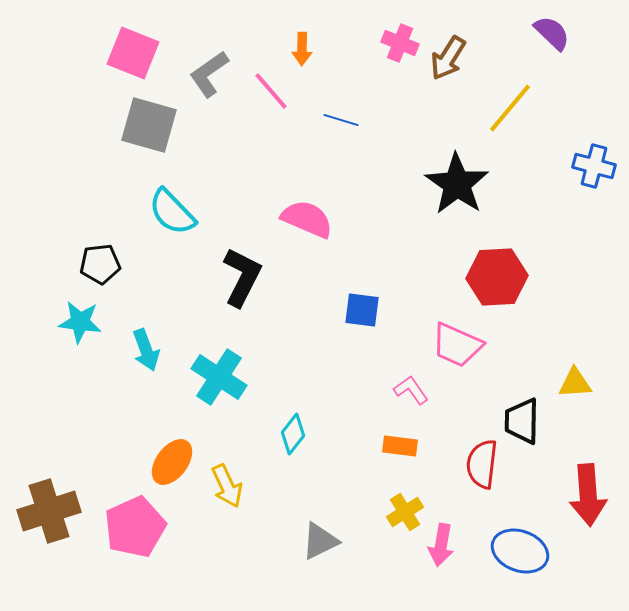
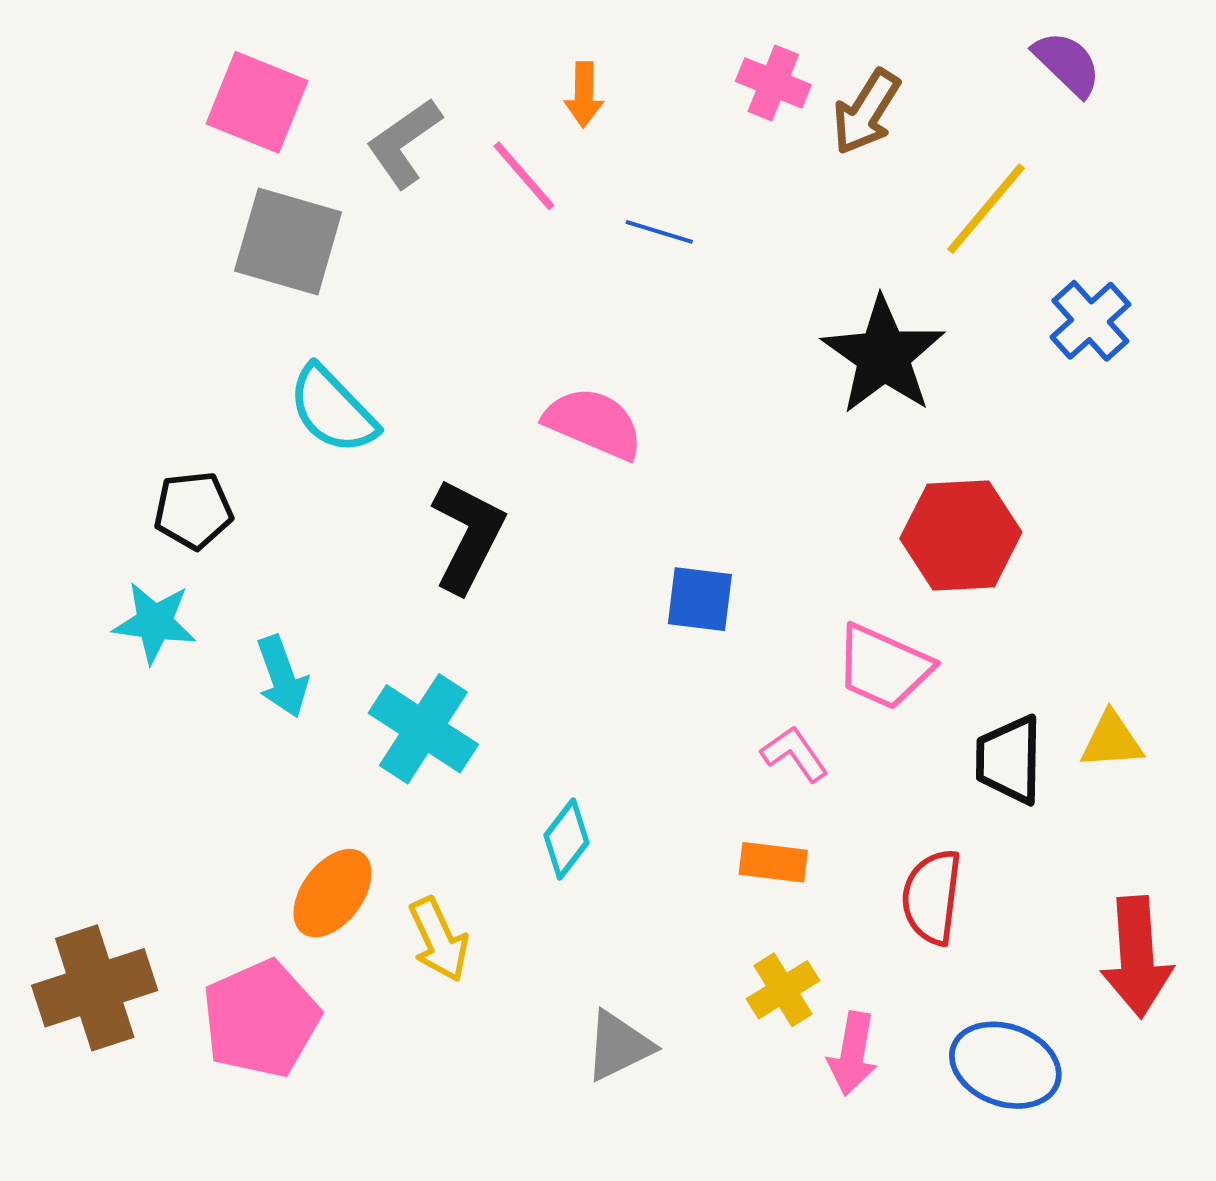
blue cross: (594, 166) -> (1090, 321), moved, turned 33
black trapezoid: (522, 421) -> (1009, 760), moved

